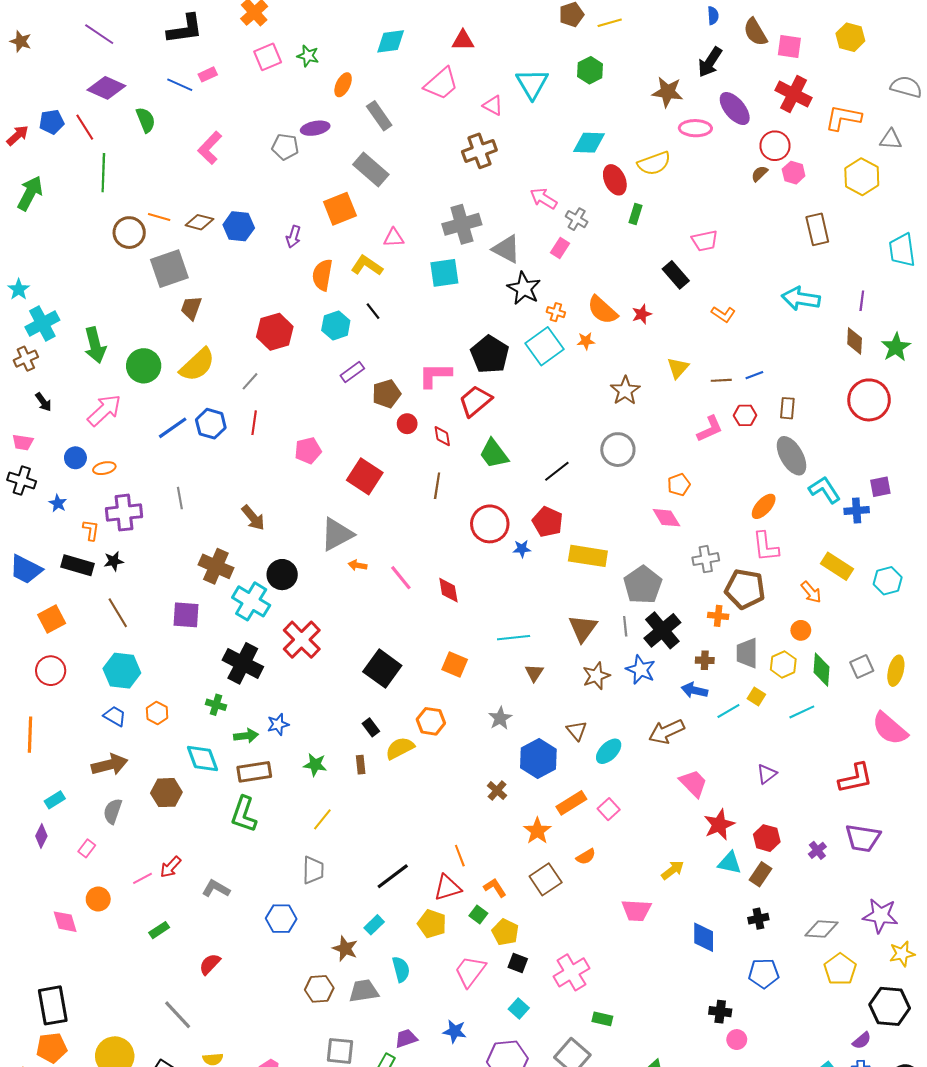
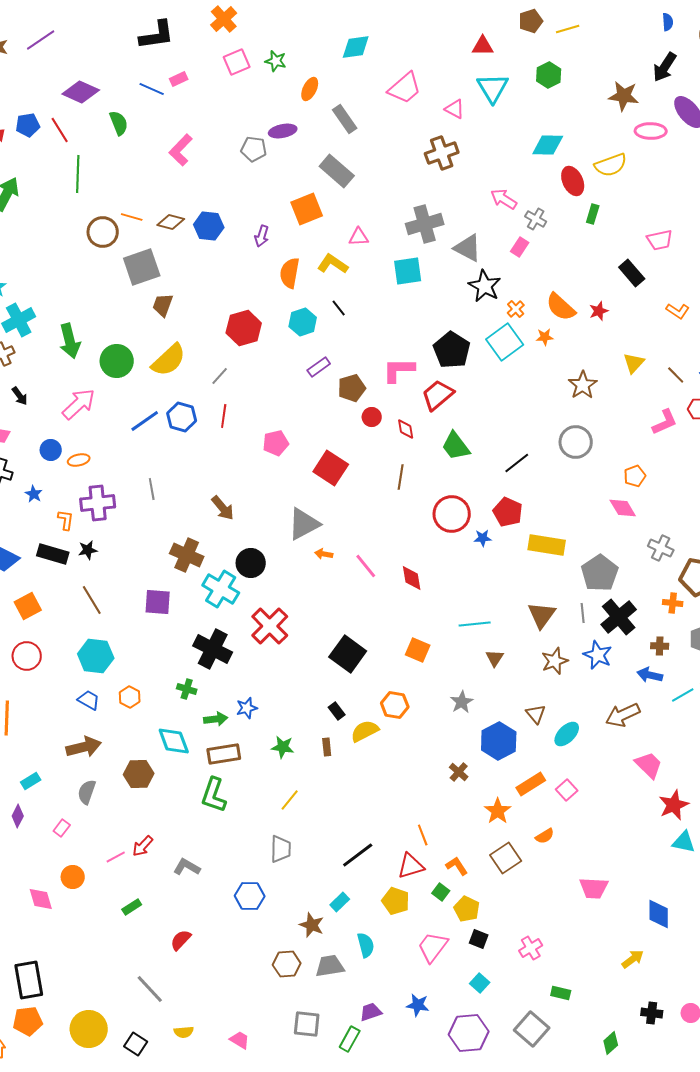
purple line: (99, 34) -> (41, 40), moved, turned -68
red triangle: (463, 40) -> (483, 46), moved
orange cross: (556, 312) -> (516, 309), turned 30
brown line: (721, 380) -> (676, 375), turned 48
gray cross: (706, 559) -> (661, 548), turned 35
yellow arrow: (673, 870) -> (633, 959), moved
pink cross: (571, 972) -> (531, 948), size x0.7
black cross: (720, 1012) -> (652, 1013), moved

